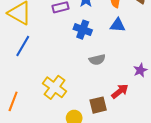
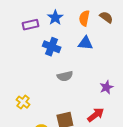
yellow cross: (55, 87) -> (23, 102), size x0.6
red arrow: (120, 91) -> (96, 115), moved

